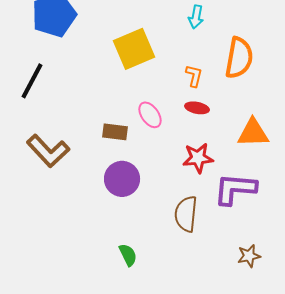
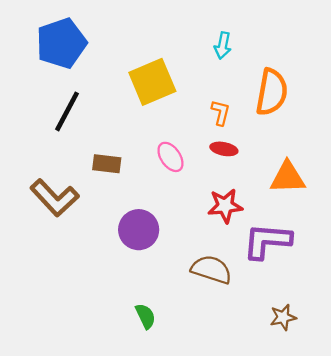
black line: (32, 81) -> (67, 111), moved
brown rectangle: (115, 132) -> (107, 164), moved
brown semicircle: (186, 214) -> (211, 269), turned 102

